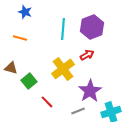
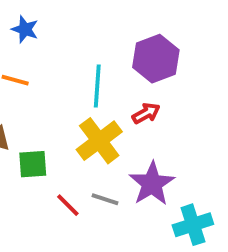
cyan line: (63, 29) -> (97, 86), moved
green square: (29, 81) -> (33, 164), turned 35
gray line: (78, 111) -> (105, 199), moved, turned 40

